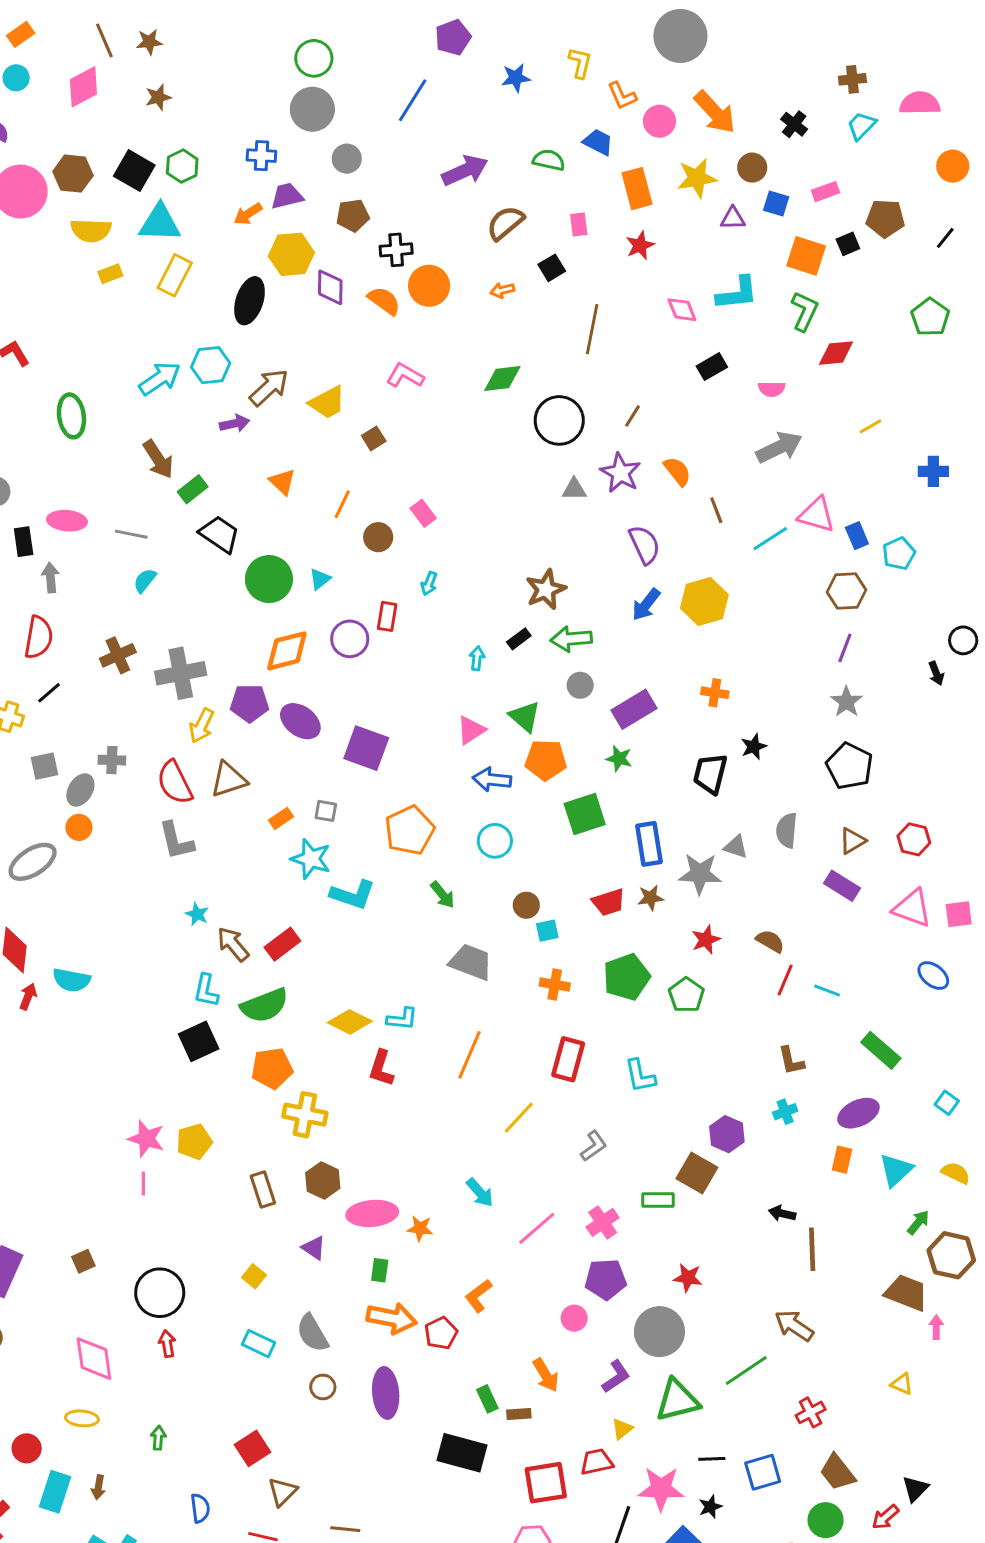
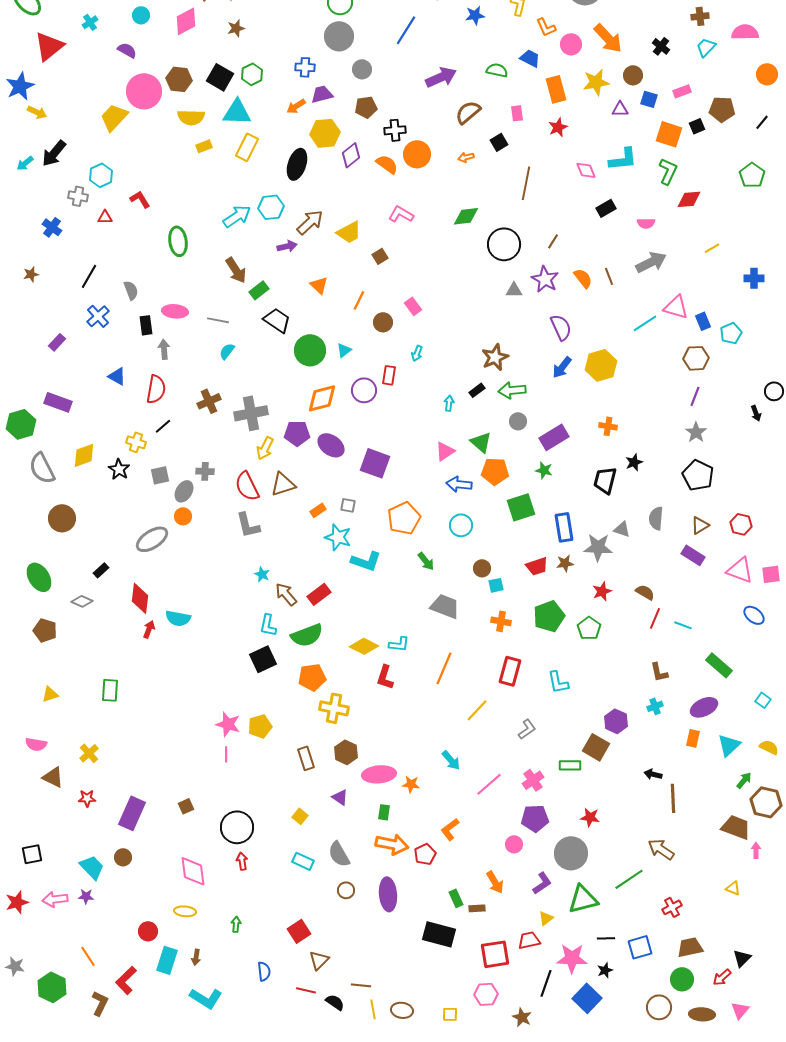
purple diamond: (330, 287) -> (351, 155), turned 50
brown line: (716, 510) -> (609, 276), moved
brown trapezoid: (838, 1472) -> (690, 947), turned 116

